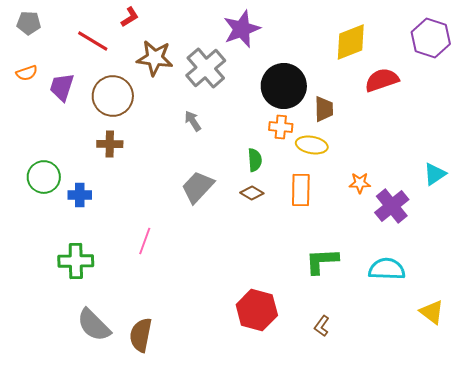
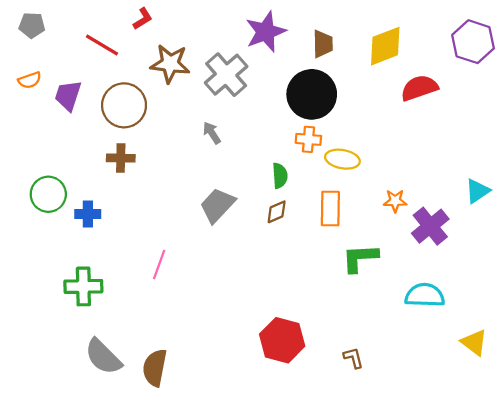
brown trapezoid: (324, 109) -> (323, 44), moved
brown diamond: (252, 193) -> (277, 212), turned -55
green L-shape: (322, 261) -> (360, 258), moved
brown L-shape: (322, 326) -> (353, 358), turned 130

